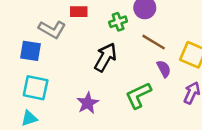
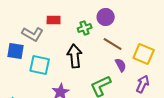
black arrow: (105, 57) -> (75, 56), turned -35
cyan square: (36, 88) -> (40, 65), moved

